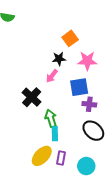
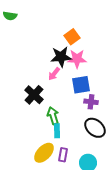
black star: (59, 59) -> (61, 57), size x1.5
pink star: (87, 61) -> (77, 59), moved

